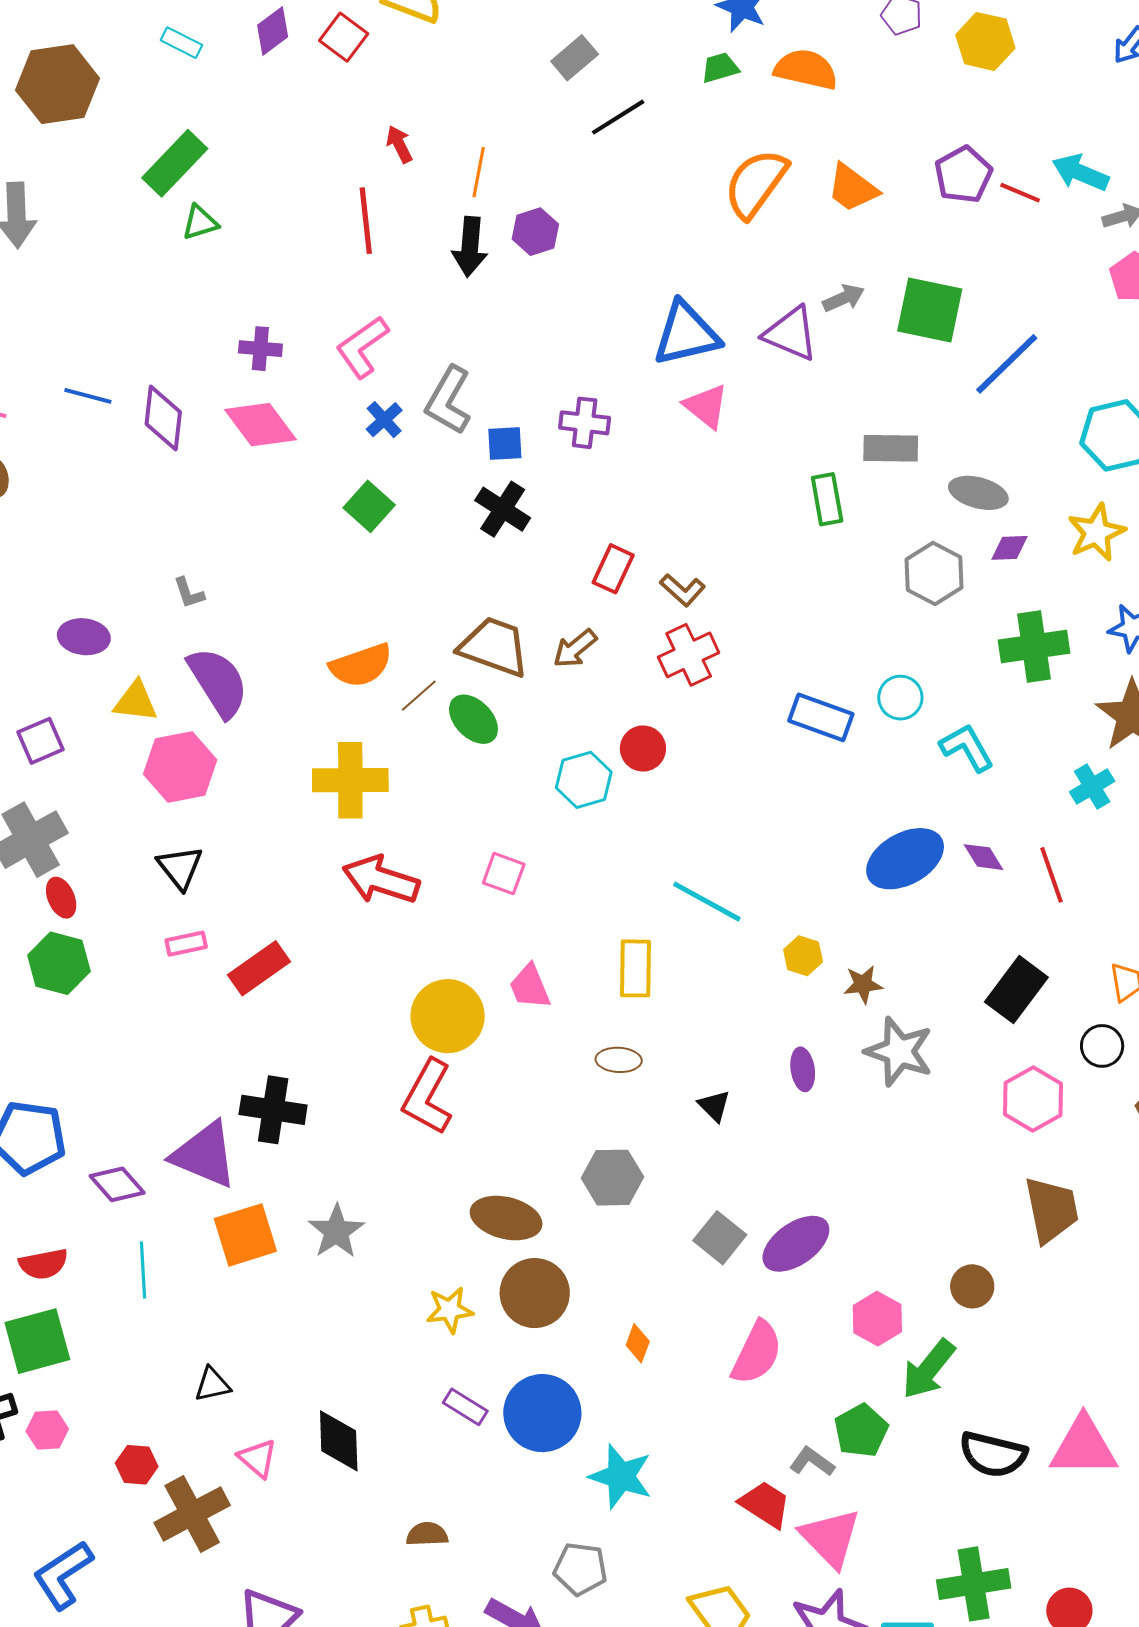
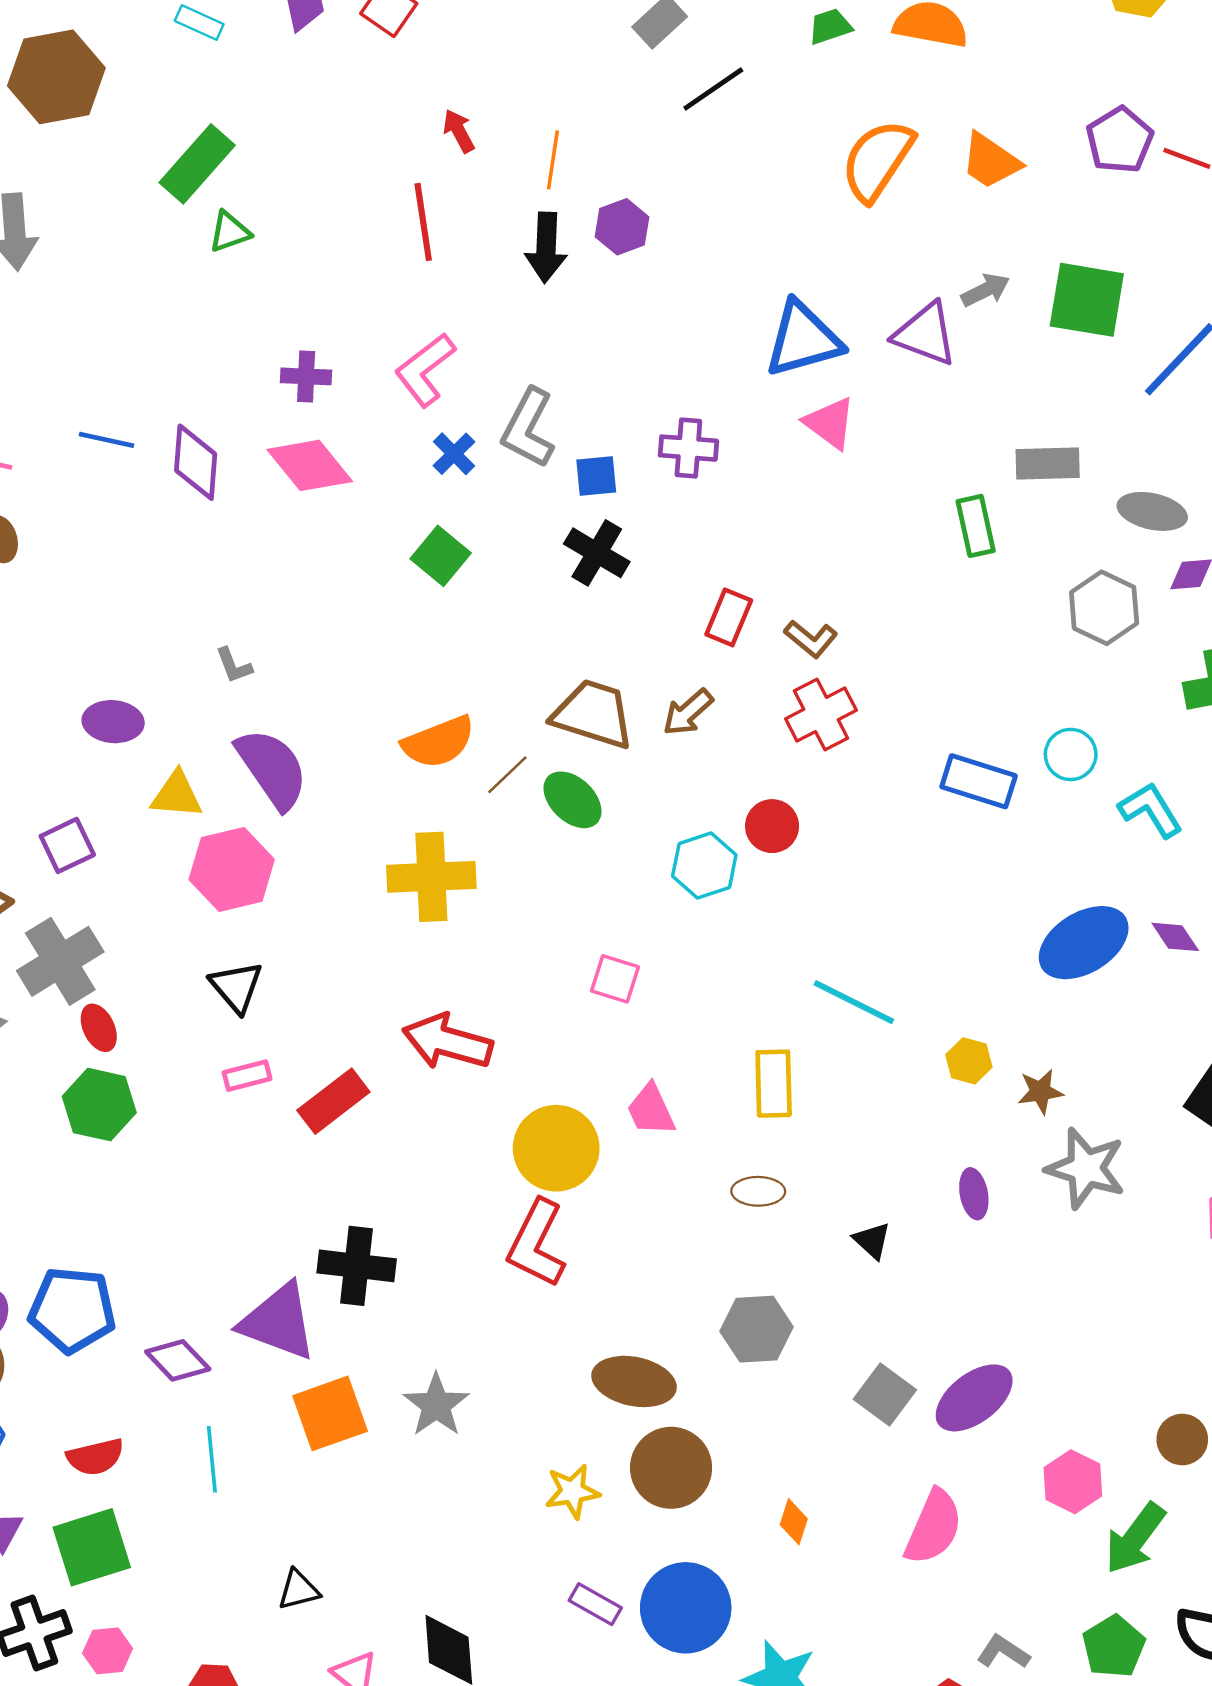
red arrow: (381, 880) -> (447, 1042), moved
green pentagon: (861, 1431) -> (1114, 1646), moved

